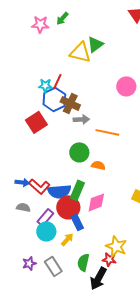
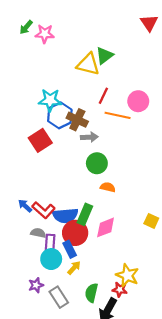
green arrow: (62, 18) -> (26, 27), moved
red line: (57, 81) -> (103, 96), moved
cyan star: (45, 85) -> (50, 100), size x1.5
orange line: (107, 132) -> (118, 115), moved
green circle: (79, 152) -> (97, 163), moved
blue arrow: (22, 182) -> (25, 206), turned -144
gray semicircle: (23, 207) -> (38, 233), moved
purple rectangle: (45, 217) -> (50, 244), turned -36
blue rectangle: (77, 222) -> (70, 249), moved
purple star: (29, 263) -> (36, 285), moved

